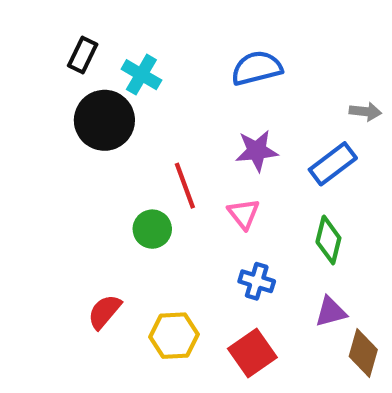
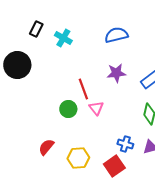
black circle: (104, 120) -> (17, 65), moved
pink triangle: (244, 214) -> (96, 108), moved
blue cross: (257, 281) -> (125, 144), moved

